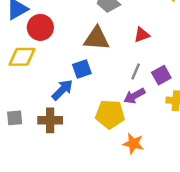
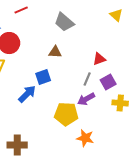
red triangle: (142, 35) -> (99, 59), moved
brown triangle: (97, 38) -> (55, 52), size x0.6
brown cross: (50, 120) -> (17, 145), moved

